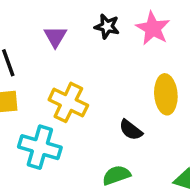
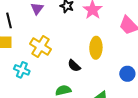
cyan cross: (40, 147) -> (22, 70), size x0.7

